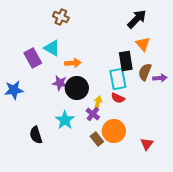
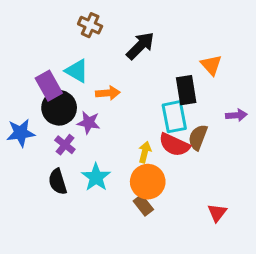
black arrow: (137, 19) -> (140, 46), moved
brown semicircle: (145, 72) -> (198, 137), moved
black circle: (77, 88) -> (59, 108), moved
red semicircle: (118, 98) -> (174, 145), size x1.5
purple cross: (93, 114) -> (65, 145), moved
orange circle: (114, 131) -> (148, 182), moved
black semicircle: (36, 135) -> (58, 182), moved

